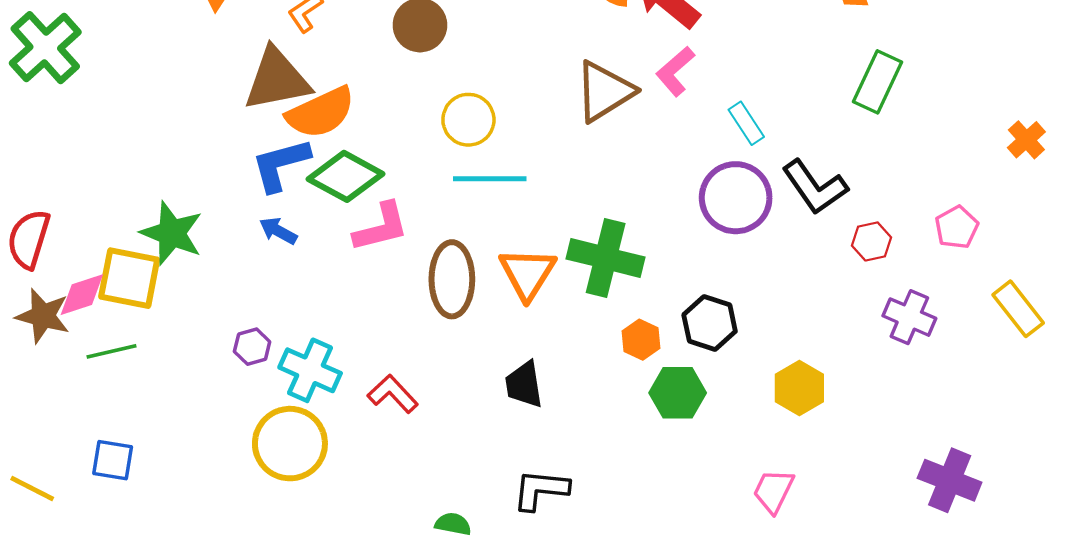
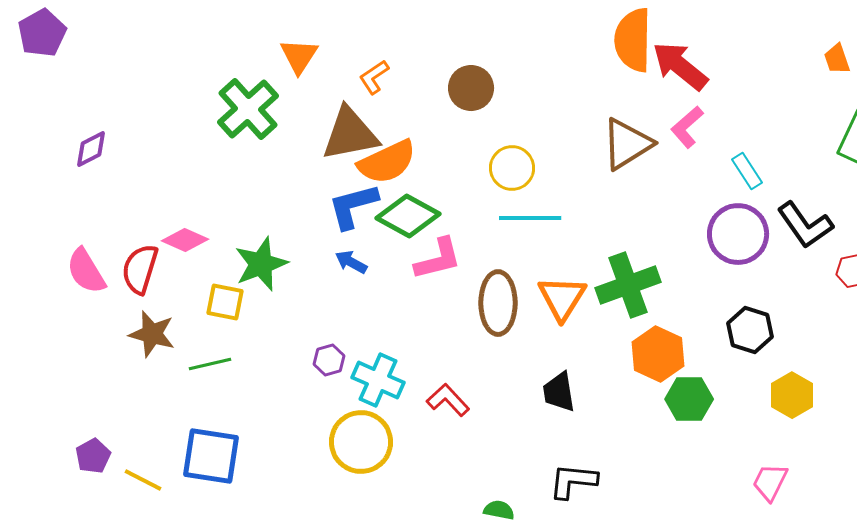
green cross: (45, 48) -> (248, 109), moved
green star: (172, 233) -> (261, 264), turned 30
green cross: (606, 258) -> (628, 285), turned -34
yellow square: (129, 278) -> (225, 302), size x0.7
pink diamond: (82, 295) -> (185, 240), moved, turned 42
black hexagon: (710, 323) -> (750, 330), moved
orange hexagon: (641, 340) -> (658, 354), size x1.6
blue square: (113, 460) -> (211, 456), size x1.6

